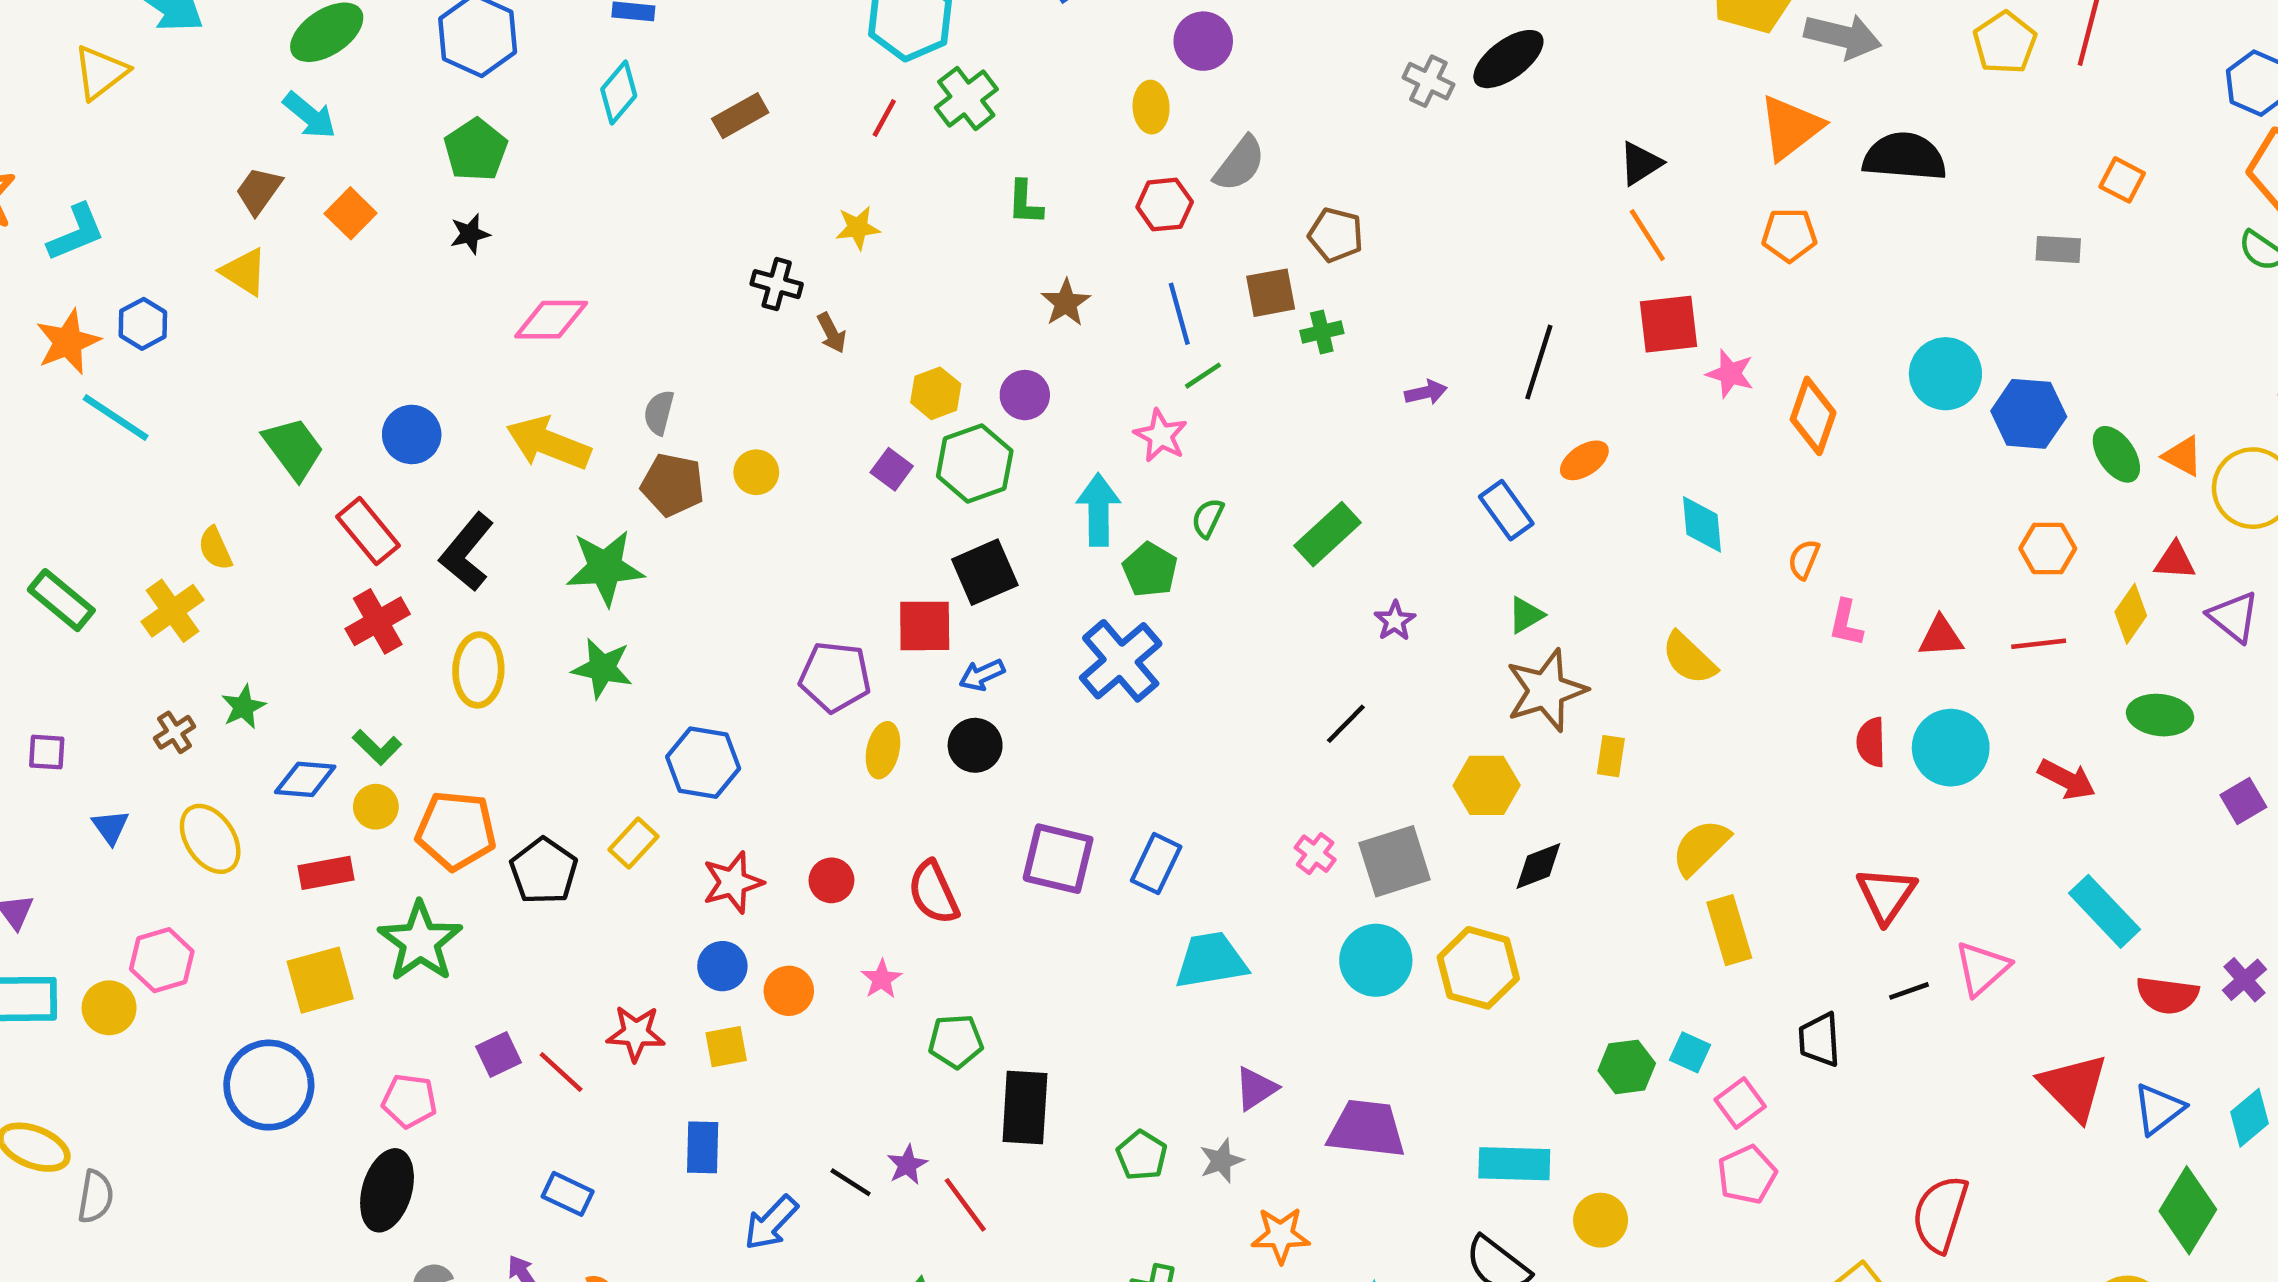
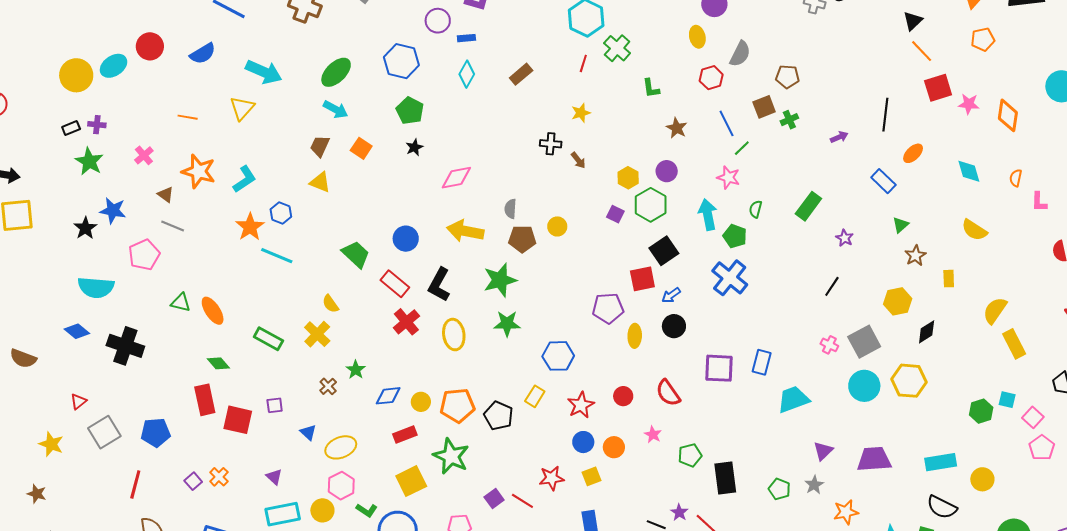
brown star: (1546, 690) -> (915, 256), size x0.6
green L-shape: (377, 747) -> (367, 510), moved
yellow ellipse: (210, 839) -> (341, 447), moved, turned -68

